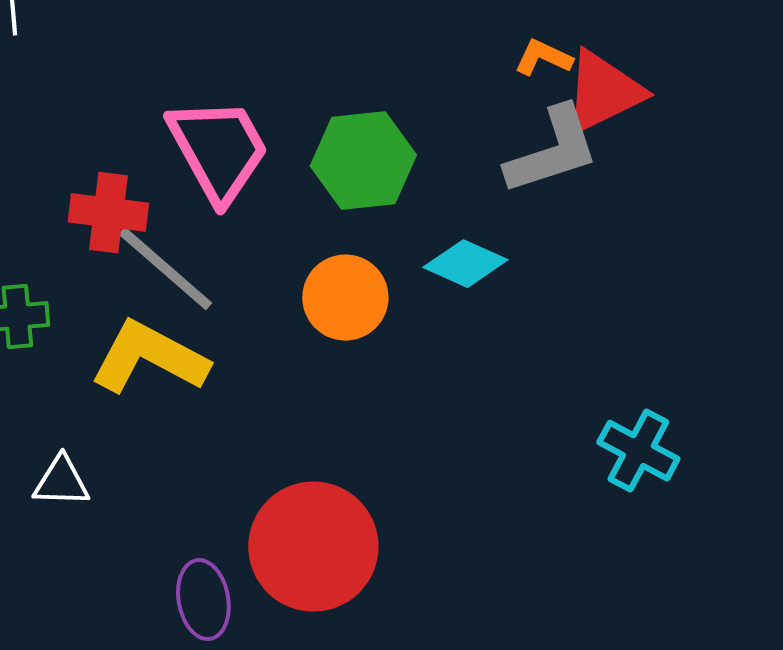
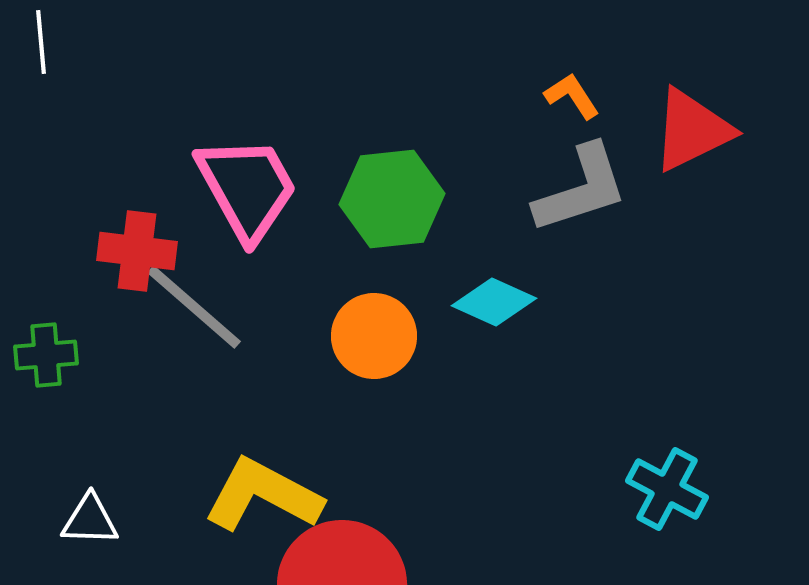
orange L-shape: (543, 58) -> (572, 96), turned 32
red triangle: (603, 92) -> (692, 130), moved
yellow L-shape: (149, 358) -> (263, 495), moved

